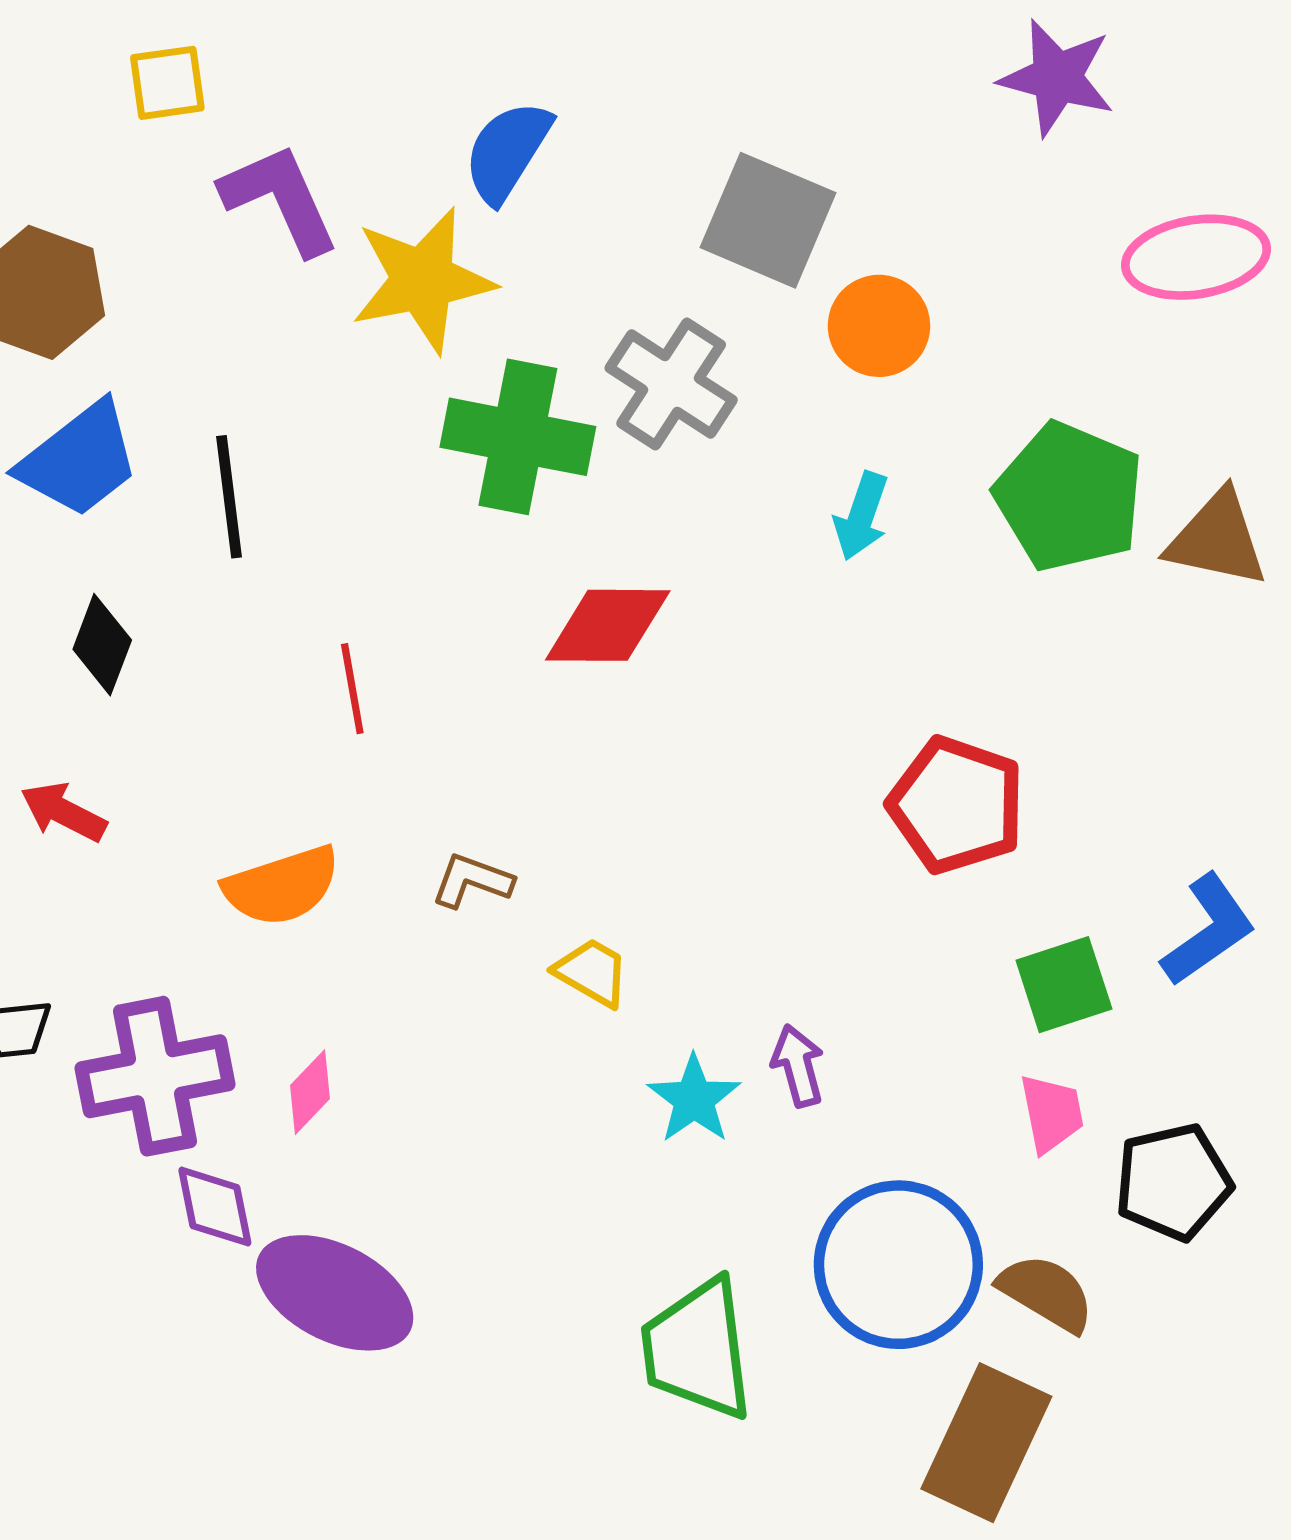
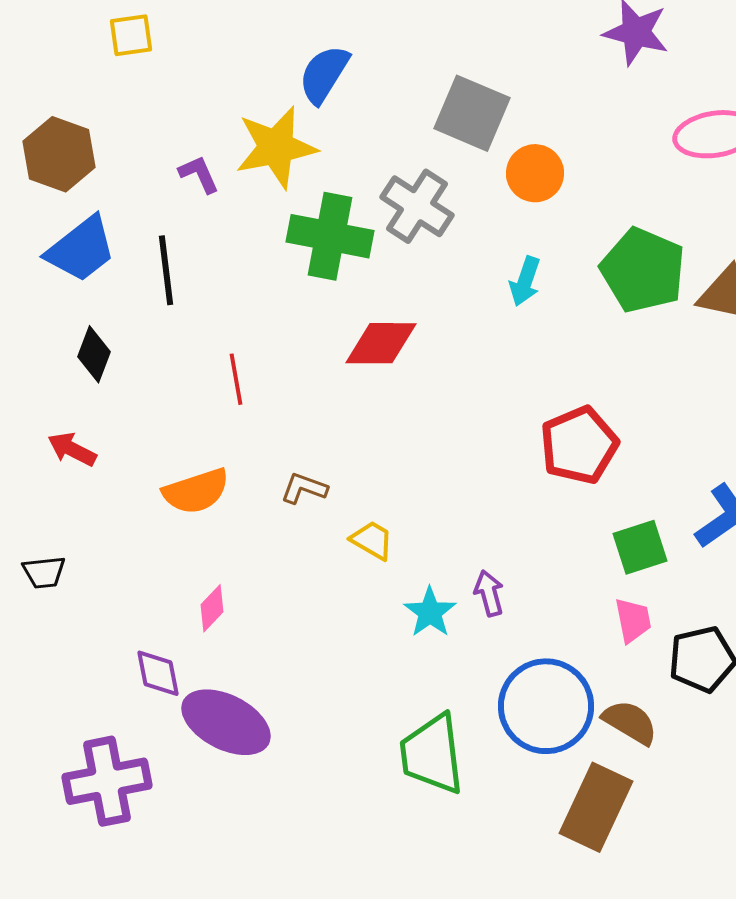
purple L-shape: (280, 199) -> (199, 174), moved, size x0.6
red pentagon: (956, 805) -> (579, 445), turned 30
purple cross: (155, 1076) -> (107, 781), moved

